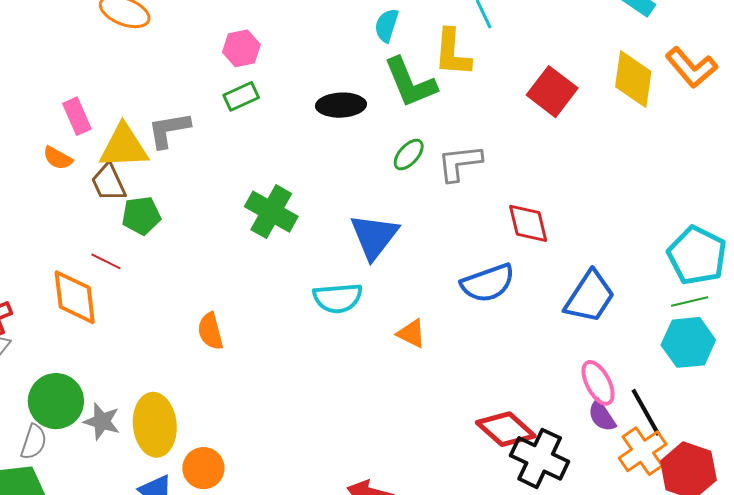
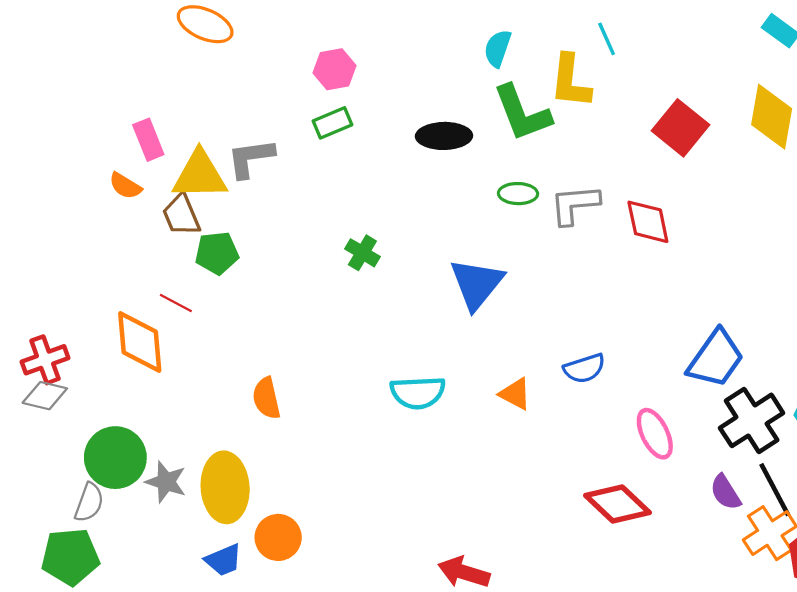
green ellipse: (409, 155) -> (518, 194), turned 48
green cross: (271, 212) -> (362, 253), size x0.6
red diamond: (528, 223) -> (648, 222), moved
blue semicircle: (488, 283) -> (584, 368), moved, size x0.7
cyan semicircle: (338, 298) -> (418, 393), moved
orange semicircle: (210, 331) -> (266, 398), moved
pink ellipse: (598, 383) -> (655, 434), moved
black cross: (540, 458) -> (752, 420), moved, turned 30

